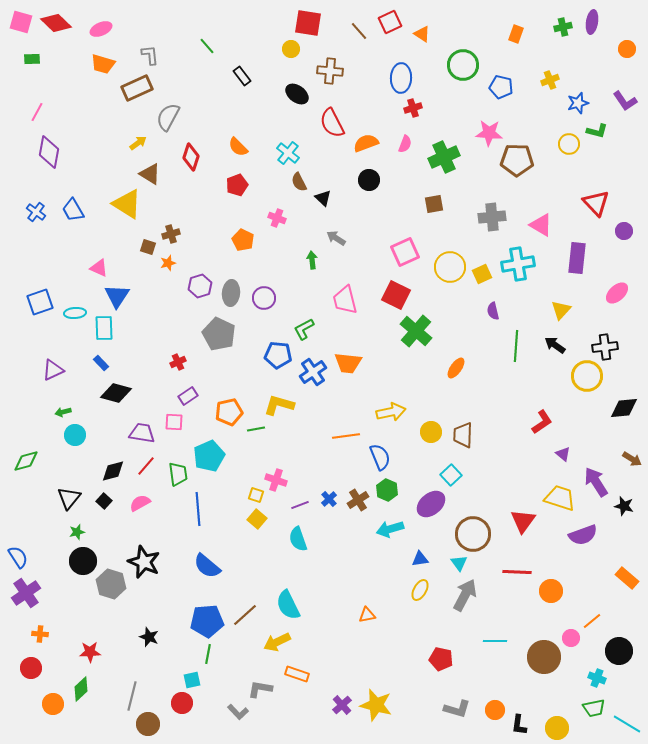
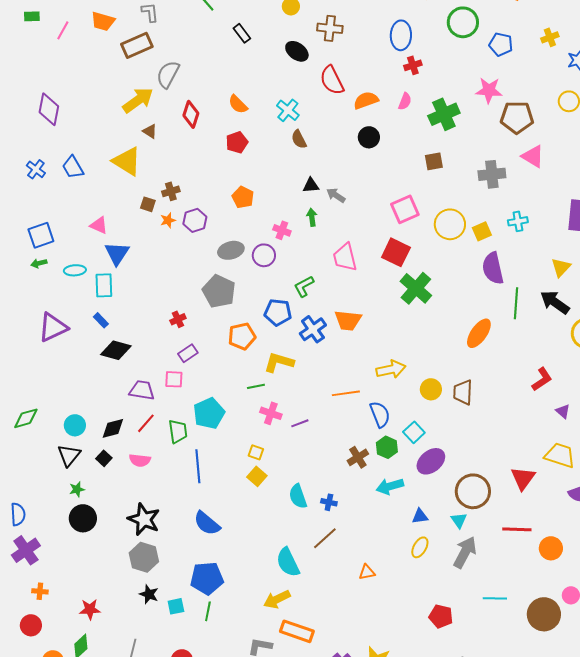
pink line: (37, 112) -> (63, 30), moved
yellow arrow: (138, 143) -> (138, 100), size x1.8
brown triangle: (150, 174) -> (150, 131), size x0.7
black triangle: (323, 198) -> (311, 185), moved, turned -48
pink cross: (277, 218) -> (282, 230), moved
pink triangle: (541, 225) -> (533, 156), moved
cyan cross: (518, 264) -> (518, 221), size x0.6
purple hexagon: (200, 286) -> (195, 220), moved
gray ellipse: (231, 293) -> (231, 250), turned 70
blue square: (40, 302) -> (41, 235), moved
purple semicircle: (493, 311) -> (493, 268), size x1.8
black arrow: (555, 345) -> (555, 302), size x1.4
orange ellipse: (456, 368) -> (479, 333), moved, size x1.4
purple triangle: (53, 370) -> (53, 327), size x1.4
green arrow: (63, 412) -> (39, 263), moved
orange pentagon: (229, 412) -> (242, 336), moved
cyan circle: (75, 435) -> (75, 425), moved
cyan square: (451, 475) -> (414, 432), moved
pink cross: (276, 480) -> (271, 413), moved
blue cross: (329, 499) -> (329, 502), moved, turned -35
pink semicircle: (140, 503) -> (140, 460), turned -145
purple line: (300, 505) -> (300, 423), moved
blue semicircle: (18, 557) -> (18, 514), turned 30
gray hexagon: (111, 584) -> (144, 557), moved
brown line: (245, 615) -> (325, 538), moved
orange rectangle: (297, 674) -> (297, 631), size x1.4
cyan square: (192, 680) -> (176, 606), moved

